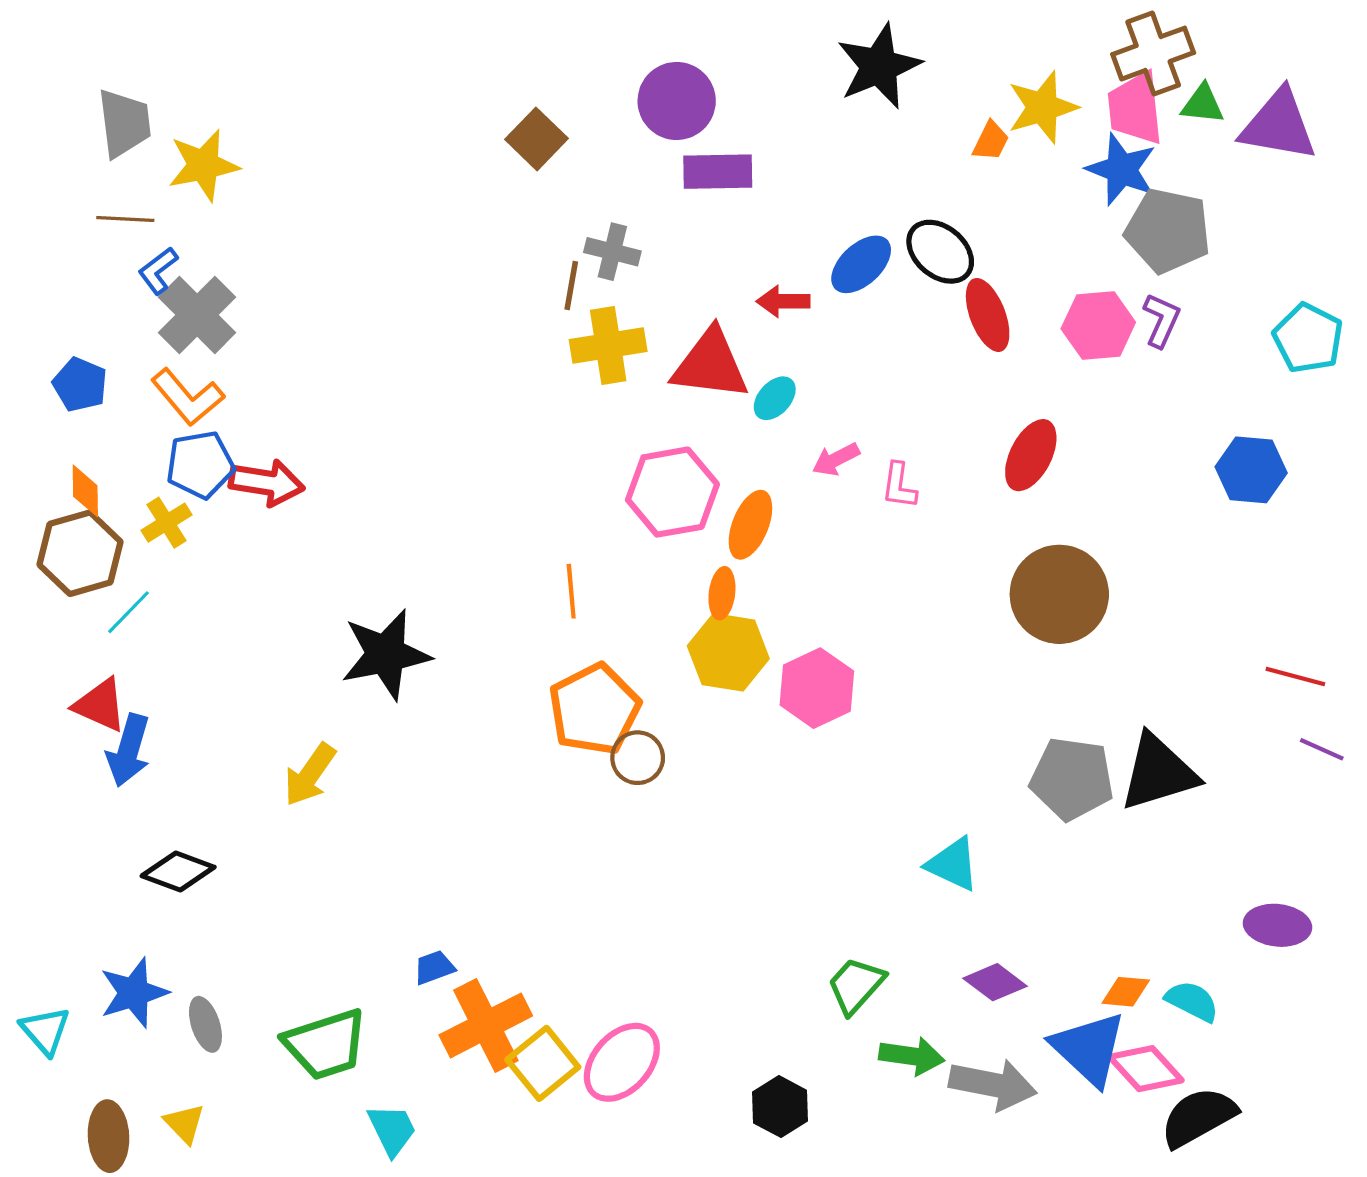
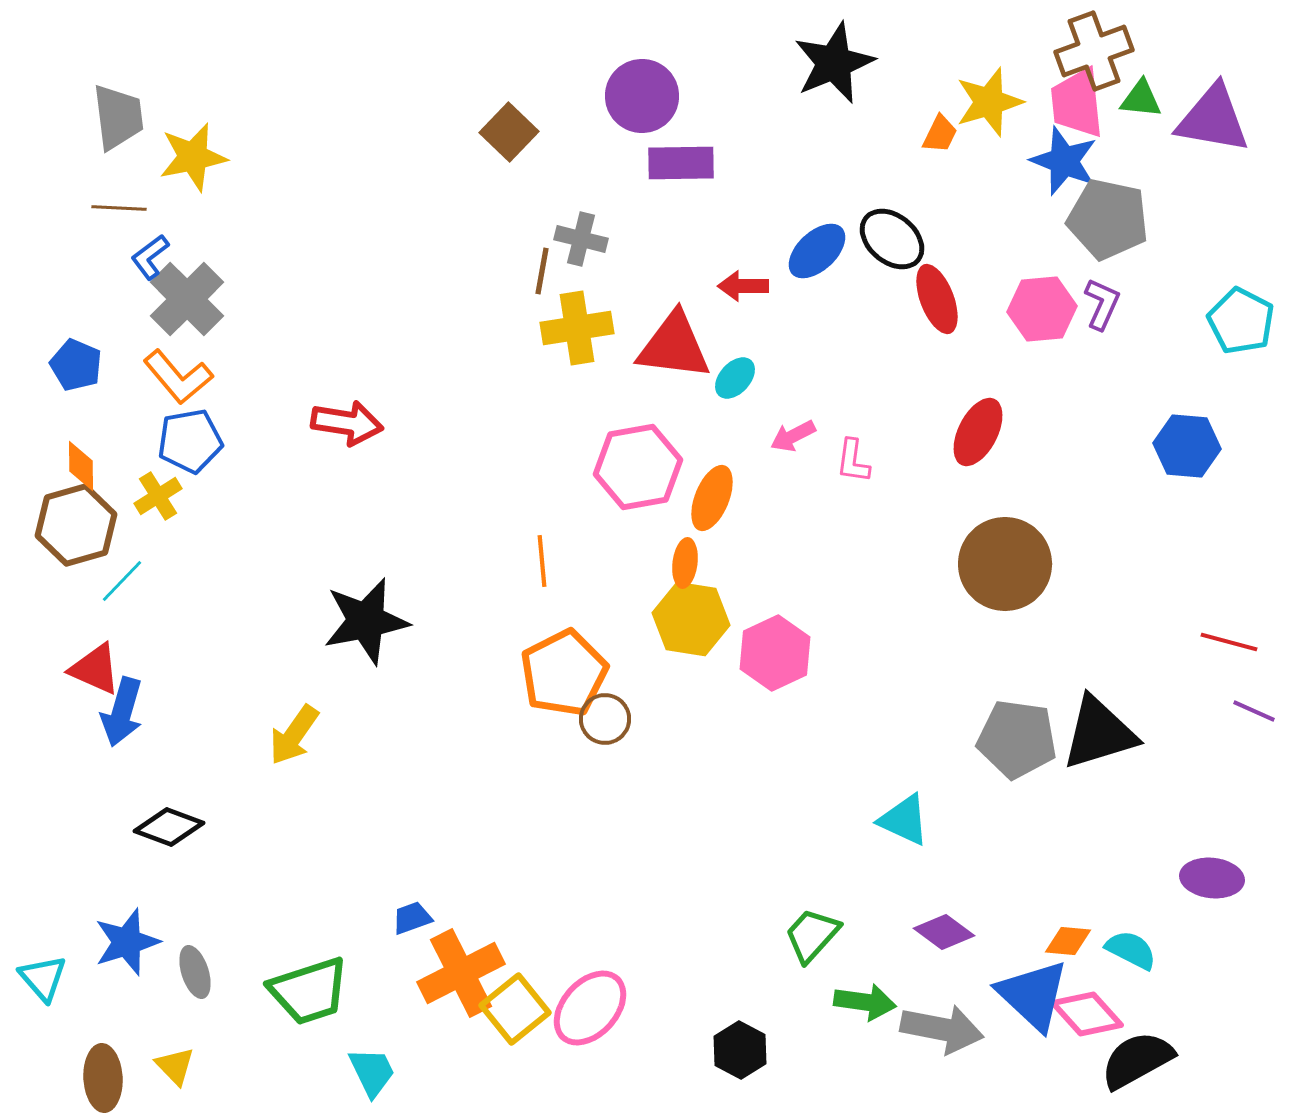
red arrow: (267, 483) -> (347, 423), moved

